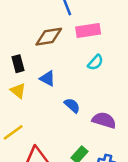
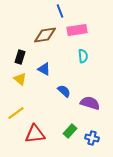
cyan semicircle: (95, 62) -> (83, 56), turned -48
black rectangle: (18, 64) -> (20, 57), turned 32

